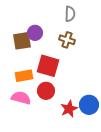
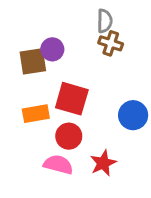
brown cross: (67, 40) -> (111, 43), moved
pink semicircle: (21, 98) -> (58, 165), moved
blue circle: (89, 105) -> (133, 115), moved

